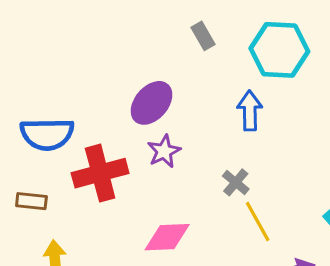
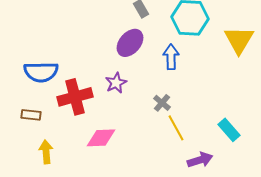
purple ellipse: (152, 103) -> (130, 43), moved
pink diamond: (167, 237) -> (101, 138), moved

